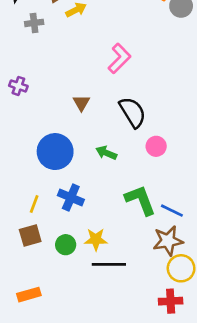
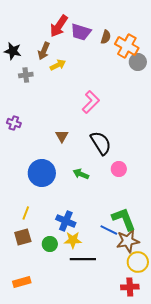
blue cross: (71, 197) -> (66, 221), moved
green L-shape: (140, 200) -> (124, 219), moved
blue line: (172, 211) -> (109, 230), moved

